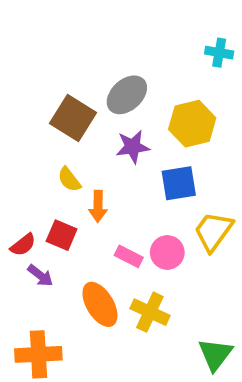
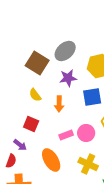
orange arrow: (98, 206) -> (59, 104), moved
red semicircle: (23, 245) -> (11, 161), moved, turned -32
pink rectangle: (129, 256) -> (66, 135), turned -48
yellow cross: (150, 312) -> (88, 164), moved

